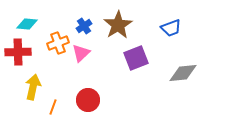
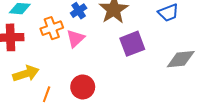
yellow arrow: (33, 87) -> (26, 74), turned 60

